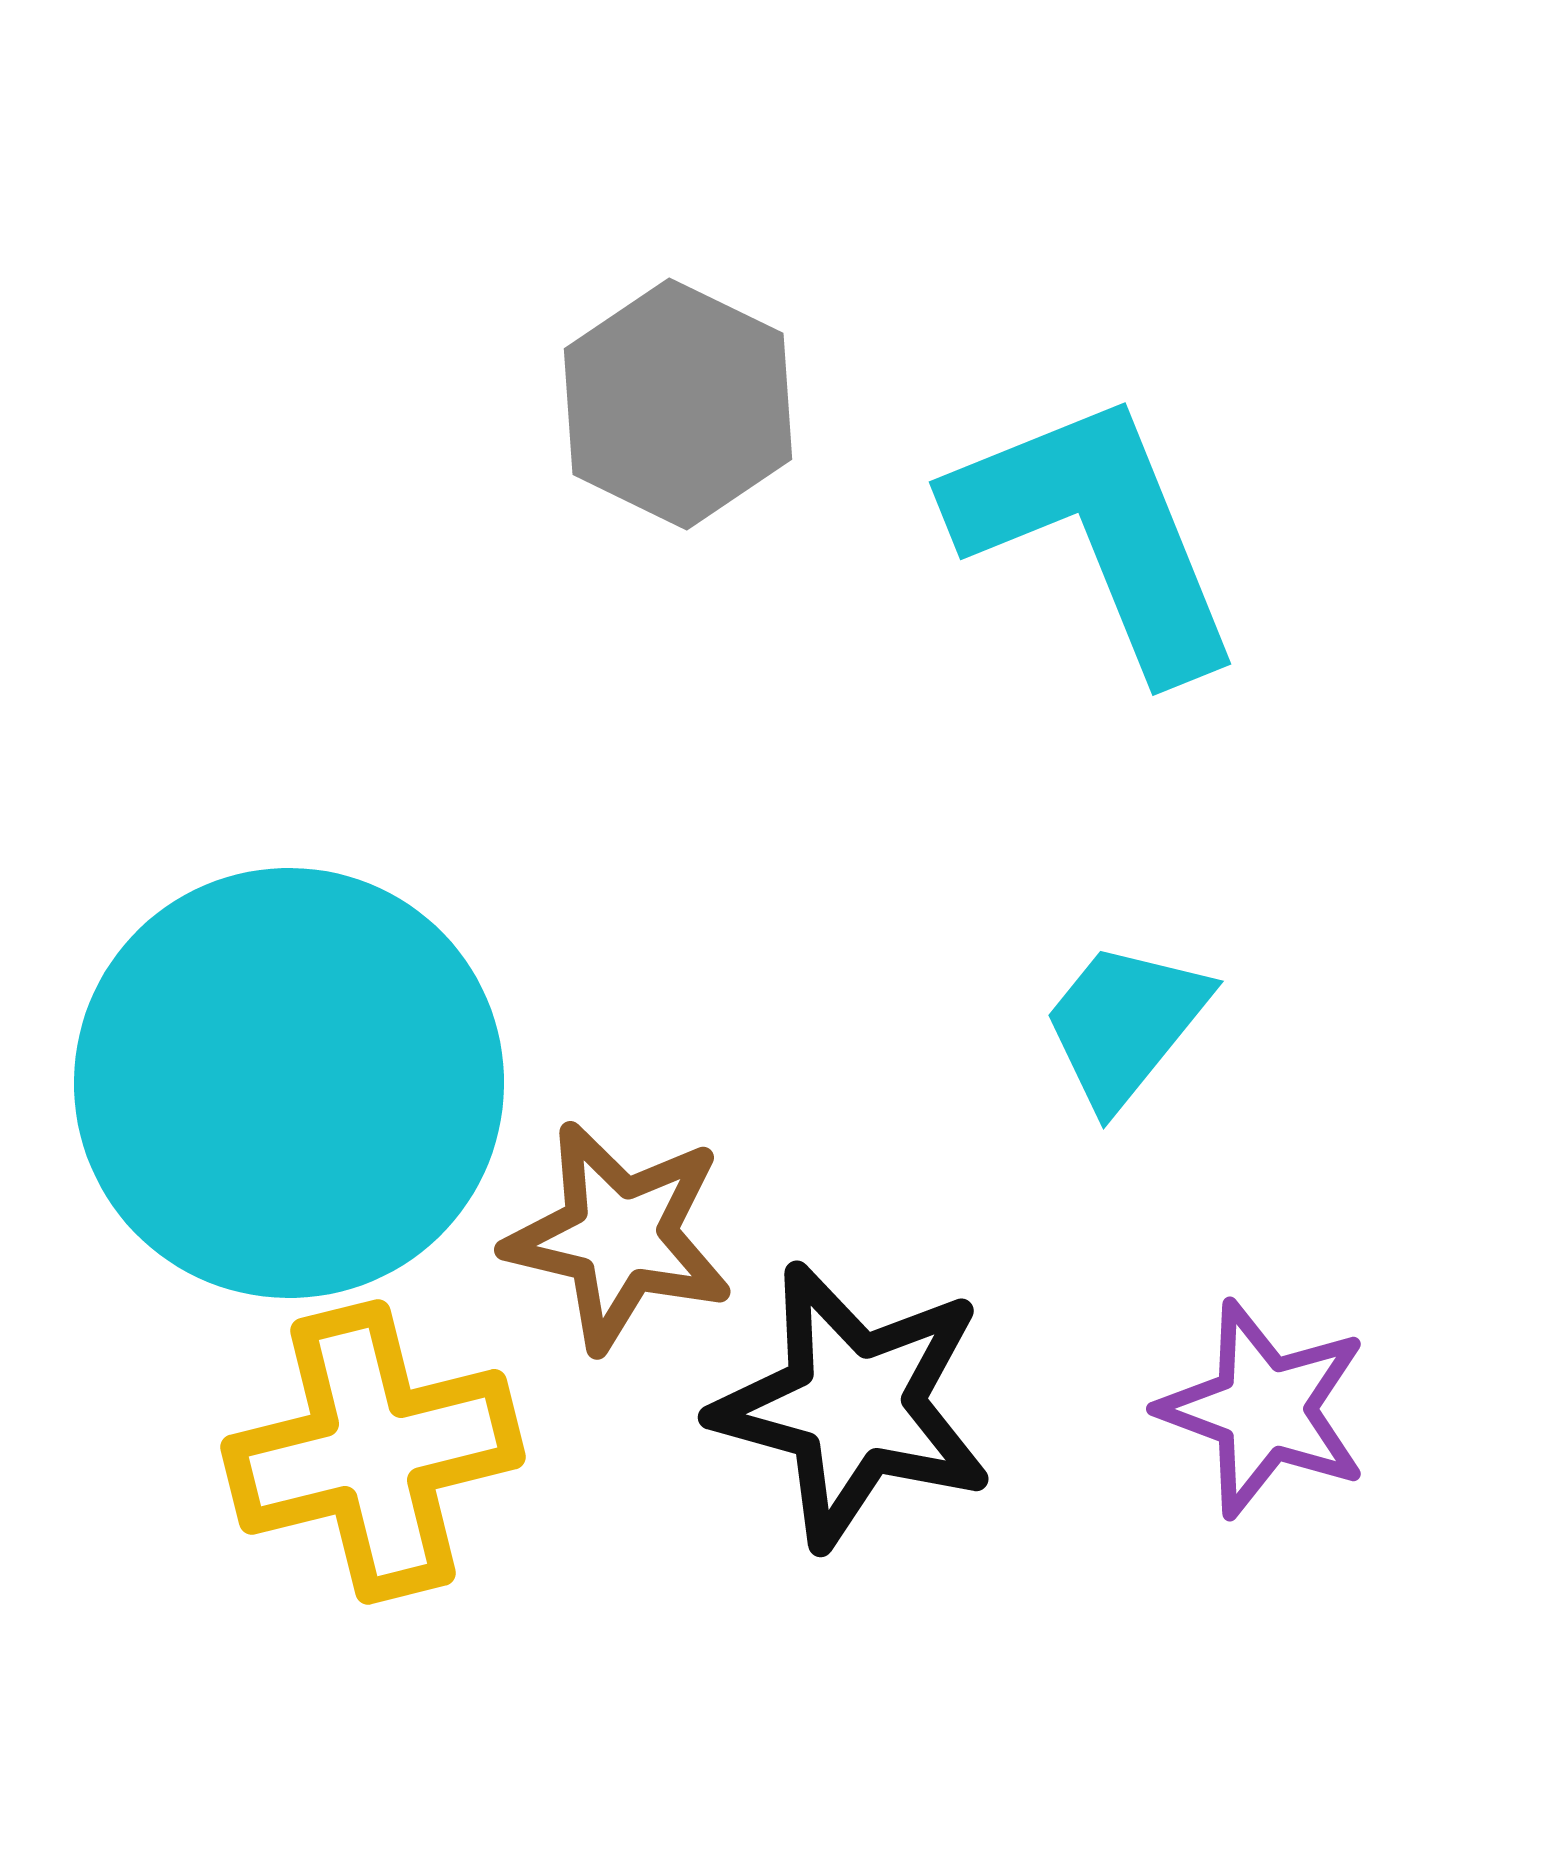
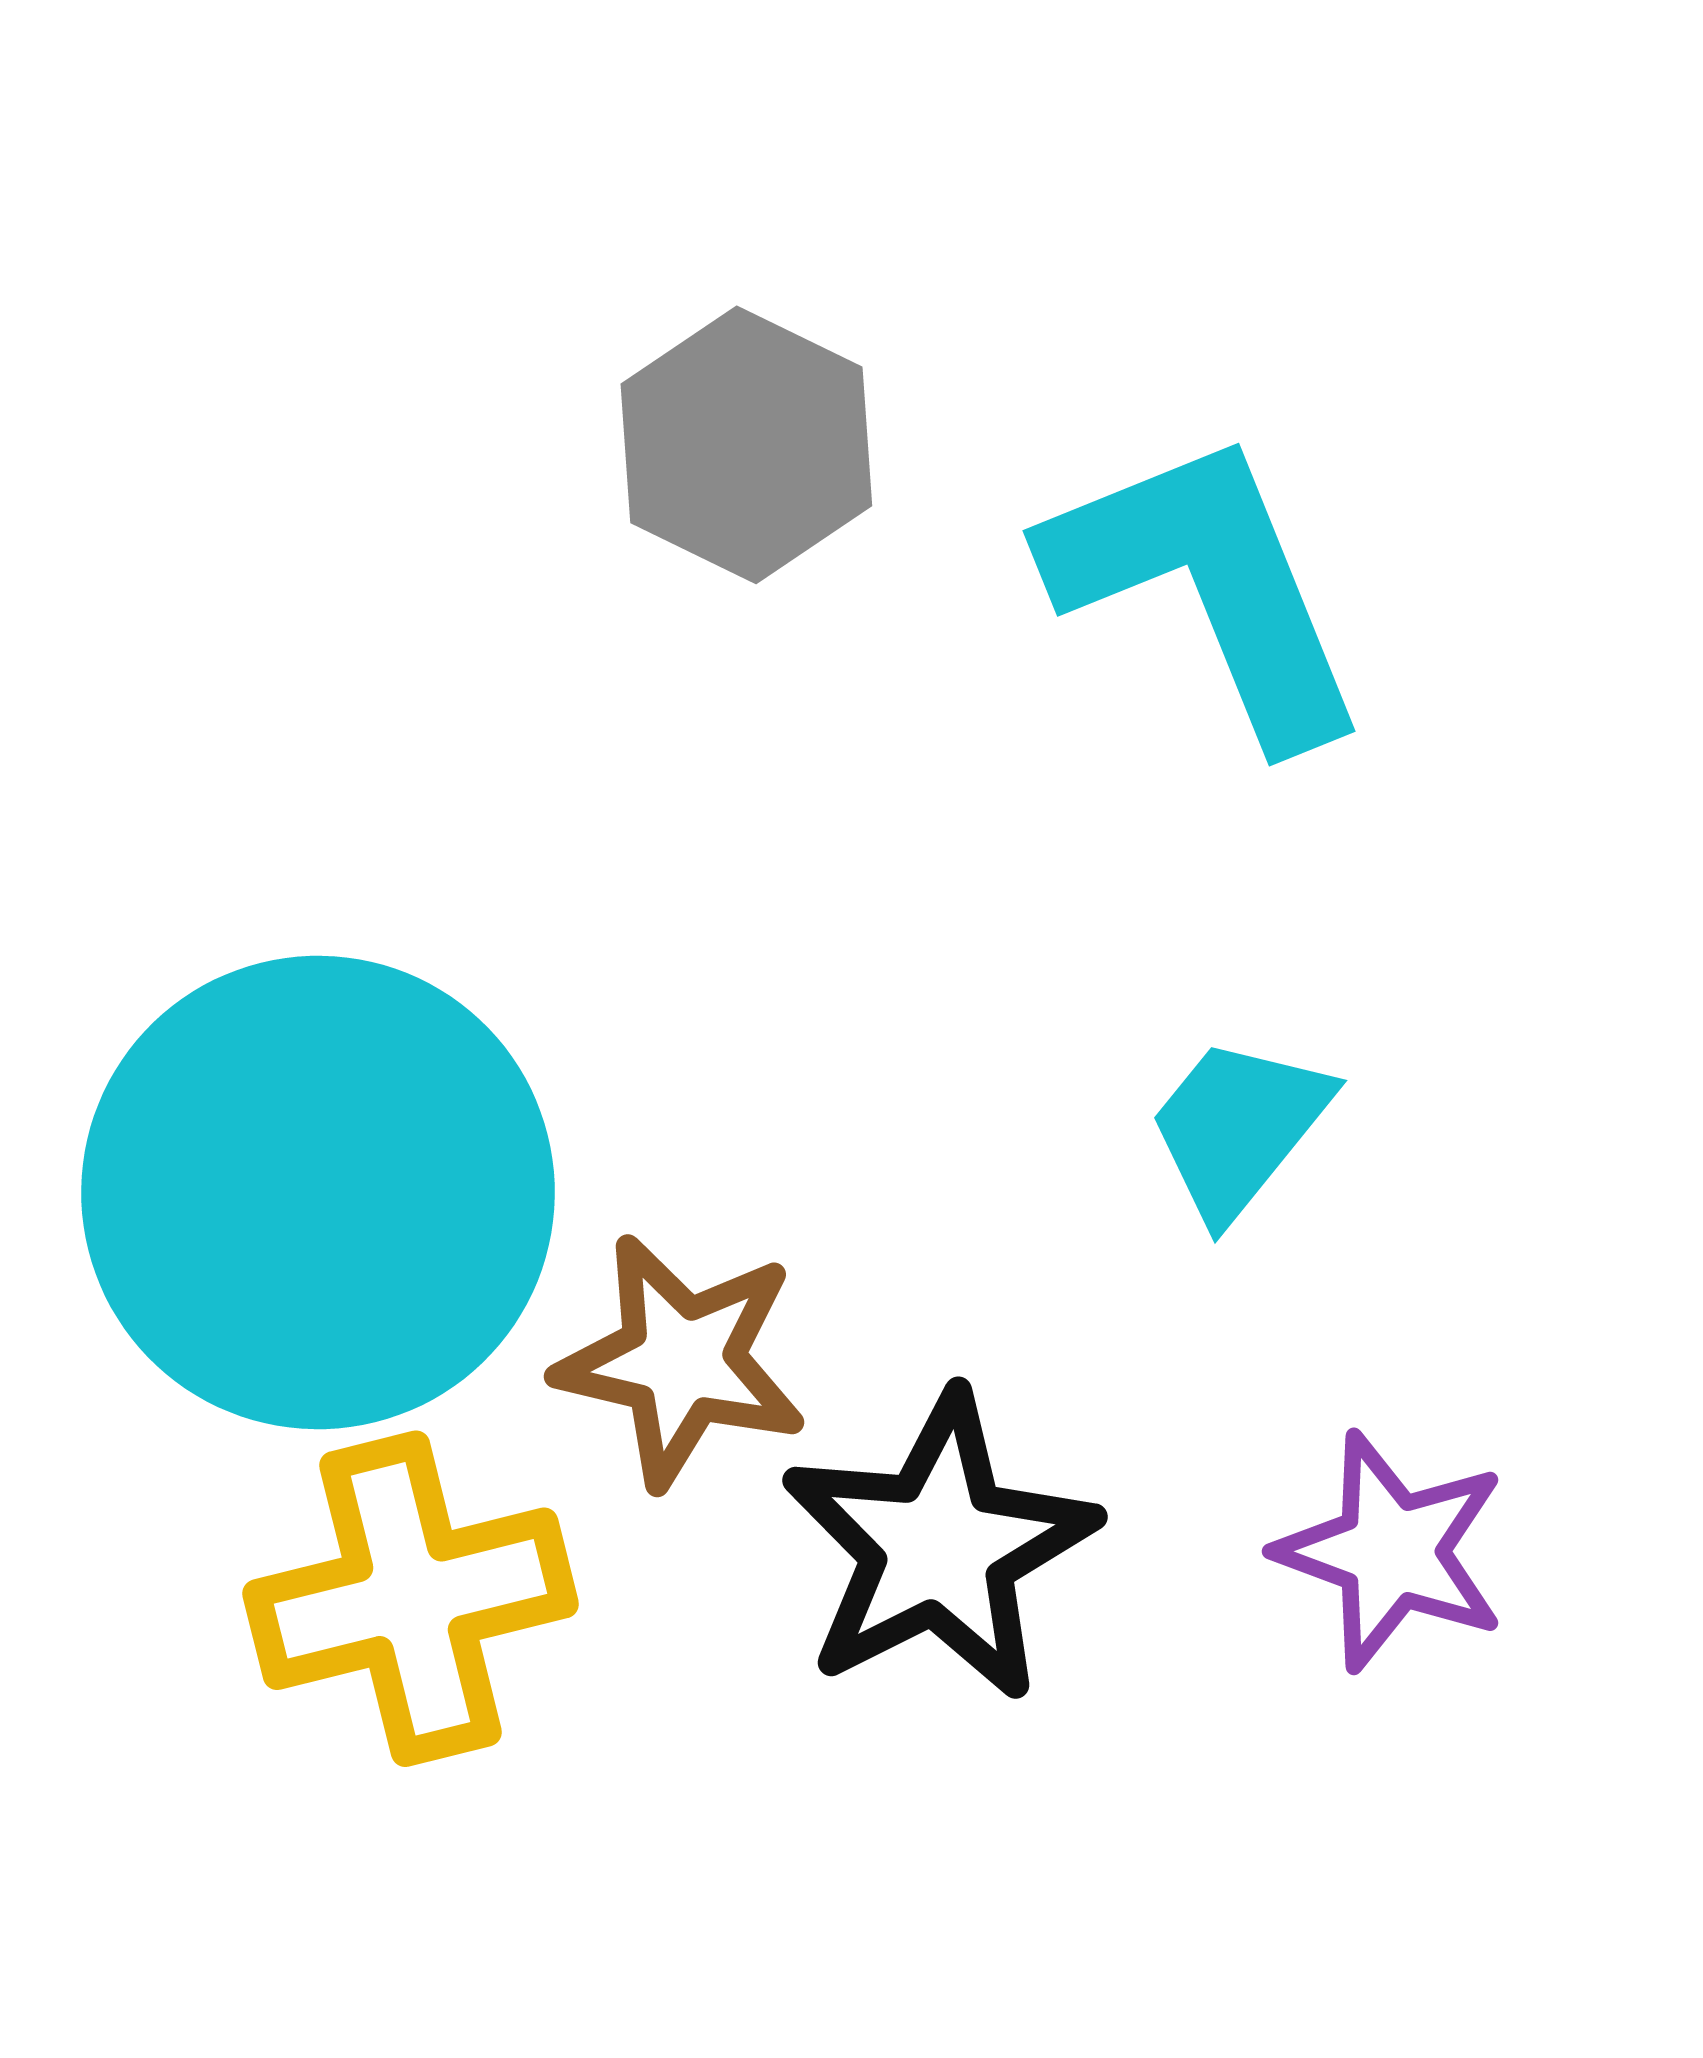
black star: (853, 1405) -> (939, 1547), turned 30

